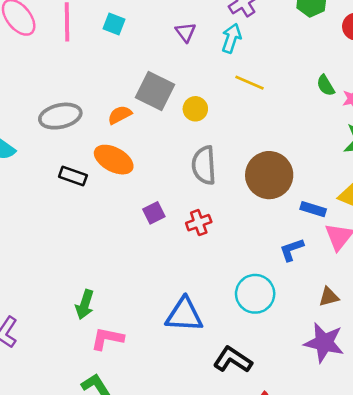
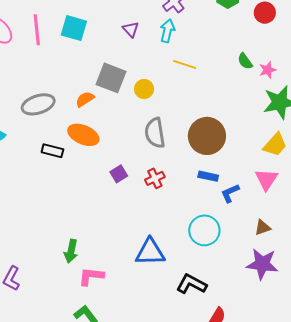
cyan square: (114, 24) -> (74, 28), size x1.5
blue rectangle: (313, 209) -> (208, 176), moved

